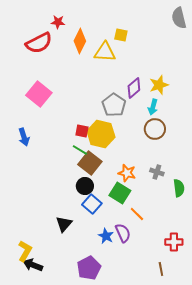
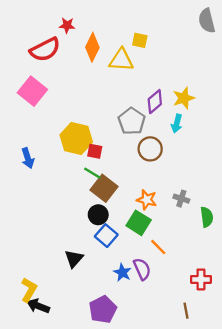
pink square: (39, 94) -> (32, 91), moved
brown circle: (155, 129) -> (150, 149), moved
yellow hexagon: (101, 134) -> (76, 139), moved

